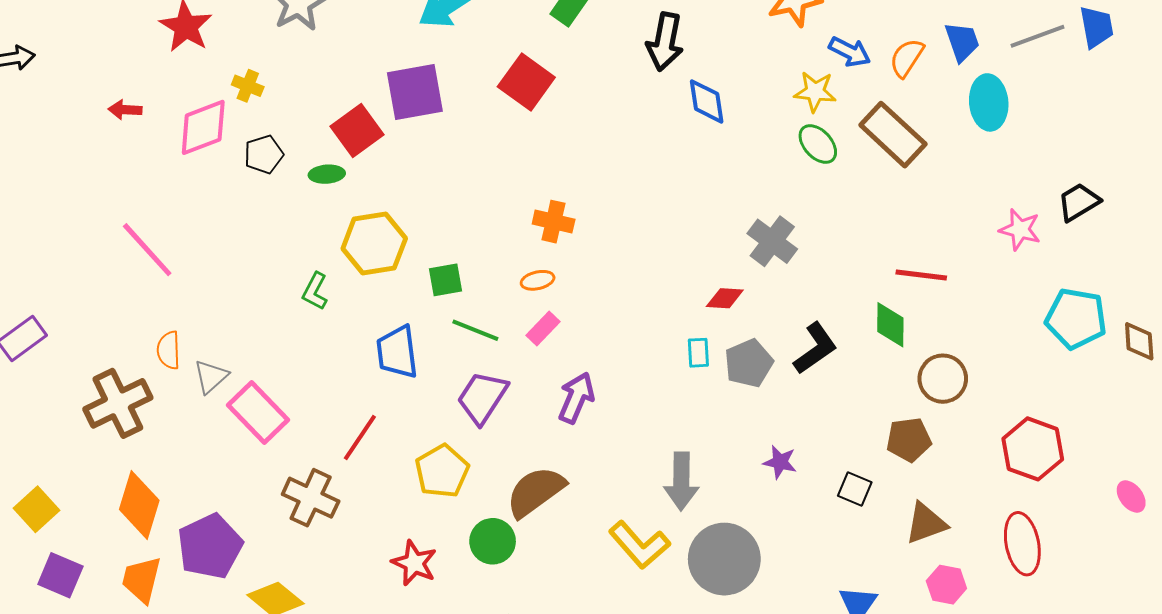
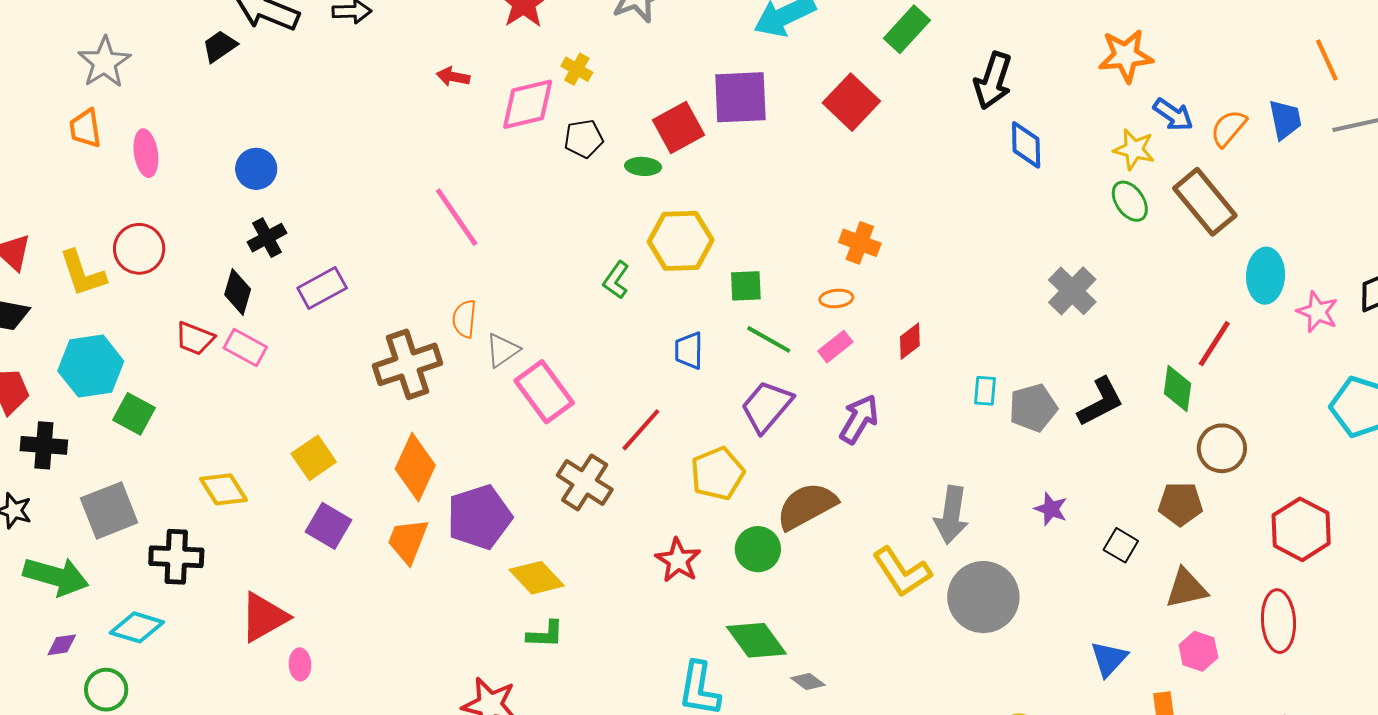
cyan ellipse: (989, 102) -> (1266, 276), moved
red line: (921, 275) -> (1214, 344), turned -72
red diamond: (725, 298) -> (910, 341), moved, turned -48
blue trapezoid: (397, 352) -> (689, 351), size x0.7

